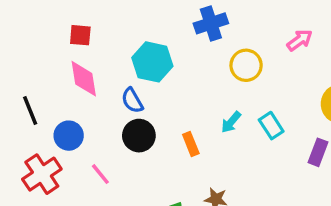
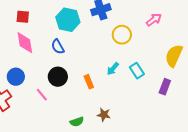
cyan hexagon: (152, 62) -> (68, 20), moved
blue semicircle: (132, 100) -> (58, 47), moved
pink line: (100, 174) -> (42, 95), moved

